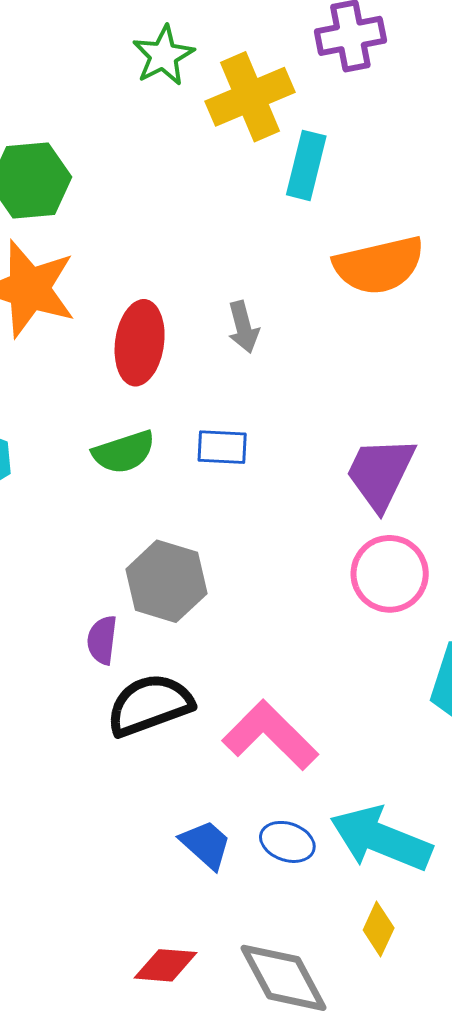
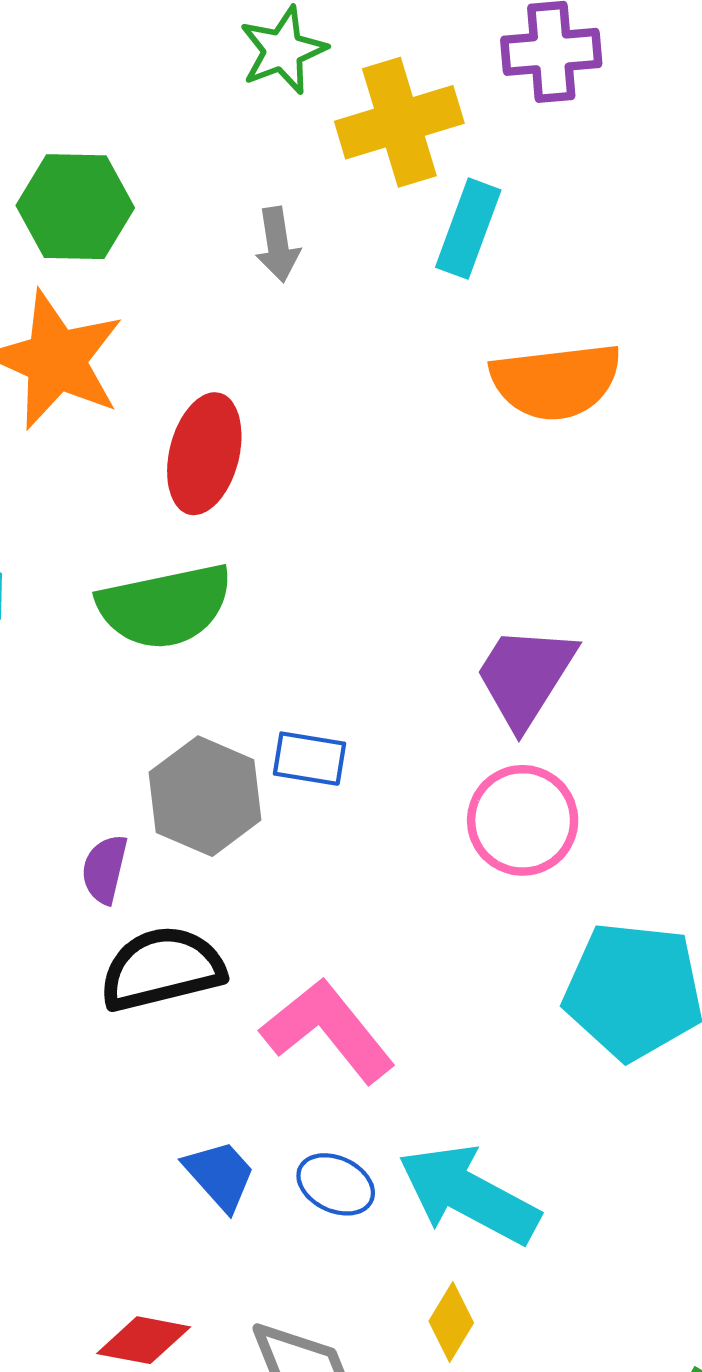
gray arrow: (243, 327) -> (278, 245), moved
blue rectangle: (222, 447) -> (309, 759), moved
green semicircle: (124, 452) -> (165, 606), size x1.5

